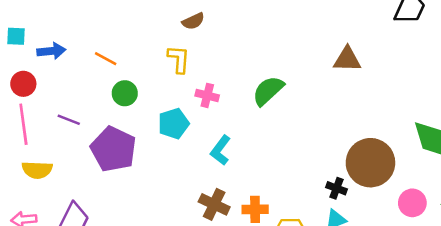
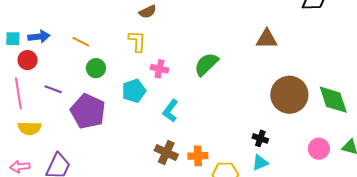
cyan square: (16, 36) -> (13, 39), moved
red circle: (23, 84) -> (28, 60), moved
brown circle: (370, 163) -> (289, 95), moved

